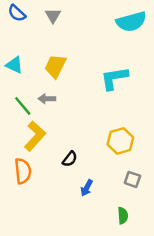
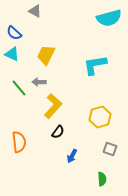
blue semicircle: (17, 13) -> (14, 33), moved
gray triangle: (53, 16) -> (35, 11), moved, turned -32
yellow L-shape: (35, 136) -> (53, 106), moved

